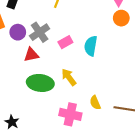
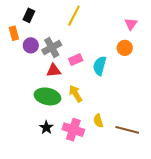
orange circle: (121, 18) -> (125, 48), moved
red triangle: (31, 55) -> (54, 70), moved
black star: (12, 122) -> (46, 127), moved

